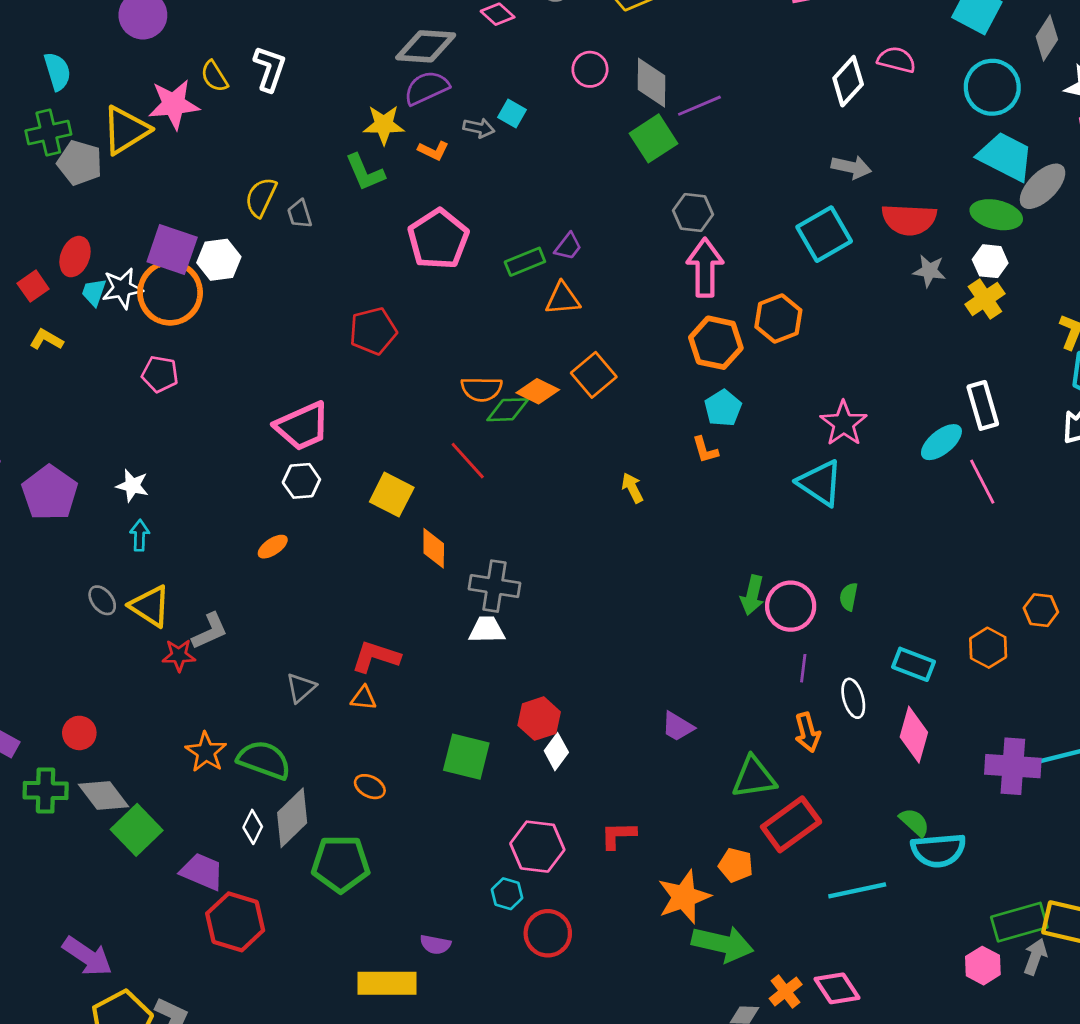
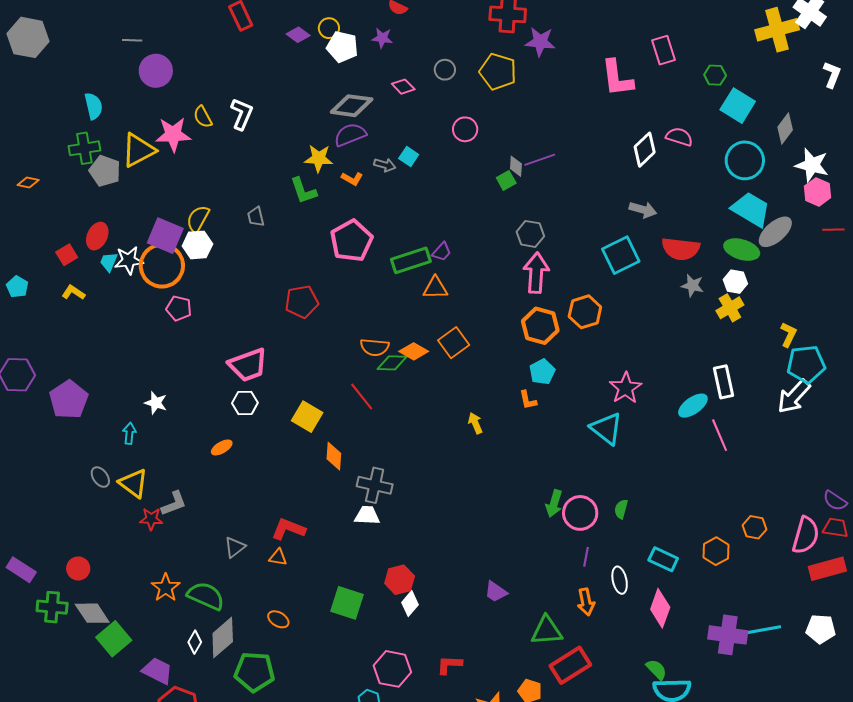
gray diamond: (651, 83) -> (516, 166), moved, size x0.6
green square: (653, 138) -> (506, 180), size x0.6
yellow semicircle: (261, 197) -> (198, 219), moved
green rectangle: (525, 262) -> (411, 260), size x1.4
pink pentagon: (160, 374) -> (179, 308), moved
white star: (132, 486) -> (156, 403), moved

